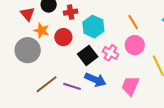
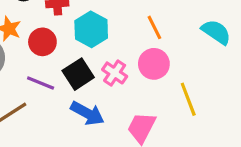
purple line: (72, 86) -> (41, 83), moved

